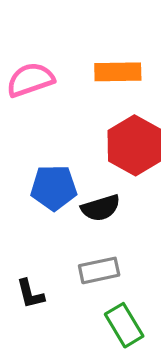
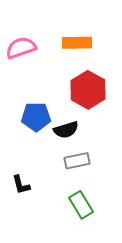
gray rectangle: (99, 270) -> (77, 161), moved

